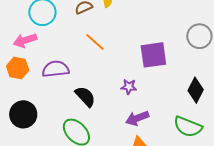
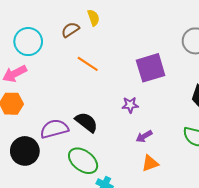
purple semicircle: (56, 69) -> (54, 129), moved
purple arrow: (137, 118) -> (144, 136), size x0.7

